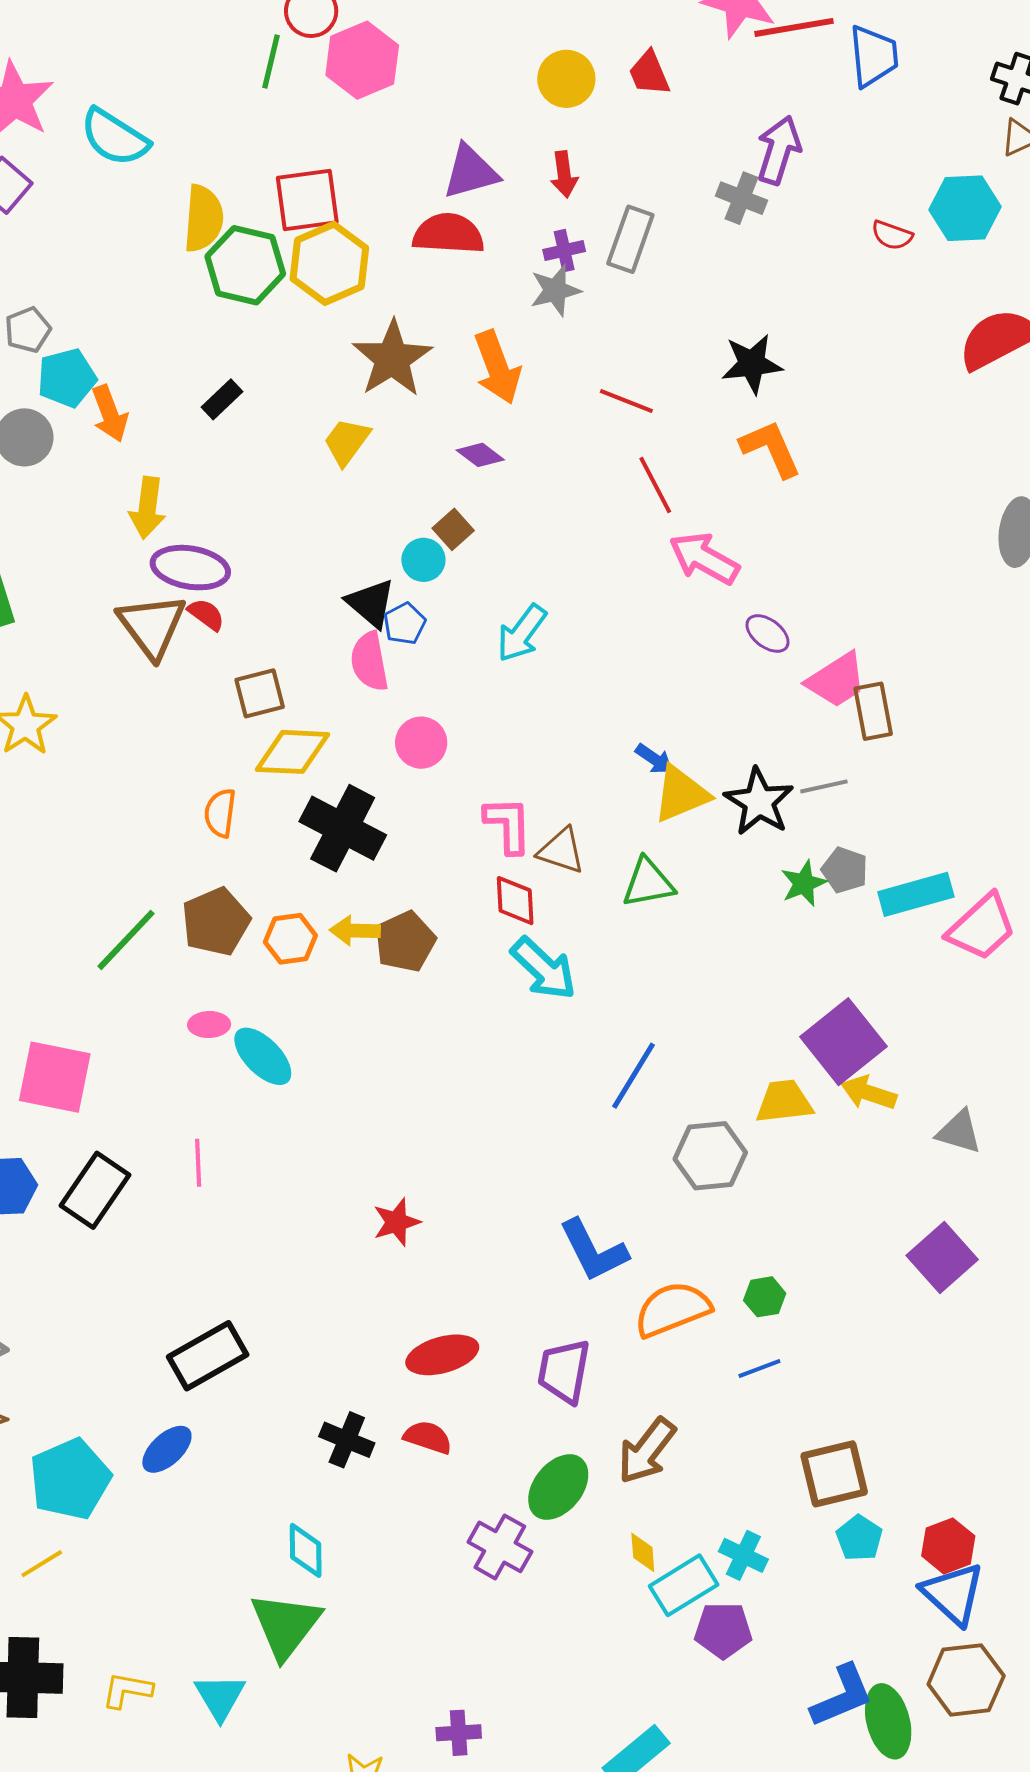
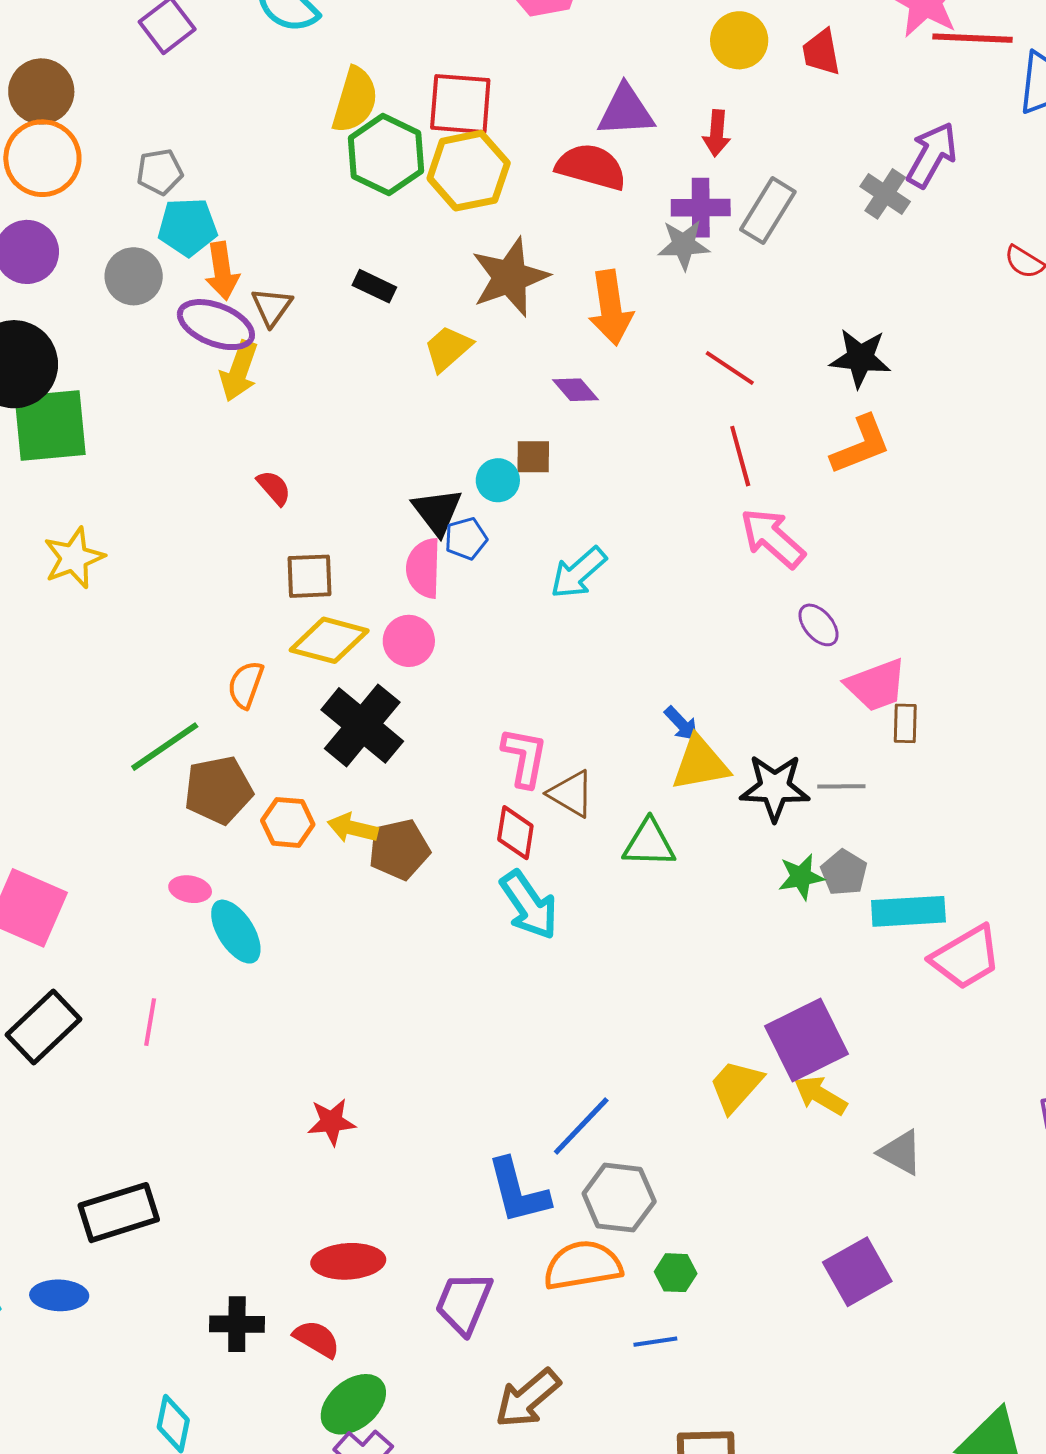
purple cross: (564, 251) -> (701, 208), size x1.4
black rectangle: (222, 399) -> (374, 286), moved, turned 57
orange L-shape: (771, 449) -> (861, 445), turned 80
brown square: (453, 529) -> (533, 457), turned 30
purple ellipse: (190, 568) -> (216, 325), moved
brown triangle: (152, 626) -> (272, 307), moved, size x0.6
brown rectangle: (873, 711) -> (905, 723), size x0.7
pink circle: (421, 743) -> (409, 641), moved
black star: (759, 802) -> (775, 788), turned 30
green line: (126, 940) -> (165, 747), moved
blue line: (634, 1076) -> (581, 1126), moved
yellow trapezoid: (784, 1102) -> (736, 1086), turned -54
gray hexagon: (710, 1156) -> (619, 1198), moved
black cross: (347, 1440) -> (237, 1324), turned -34
blue ellipse: (167, 1449) -> (59, 1295), turned 32
green ellipse: (558, 1487) -> (353, 1404), moved

